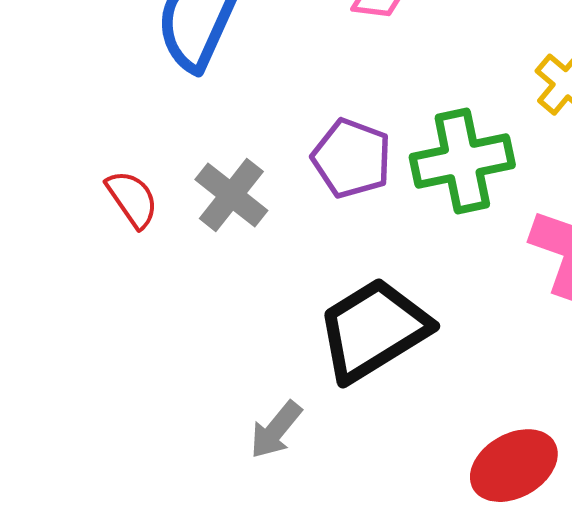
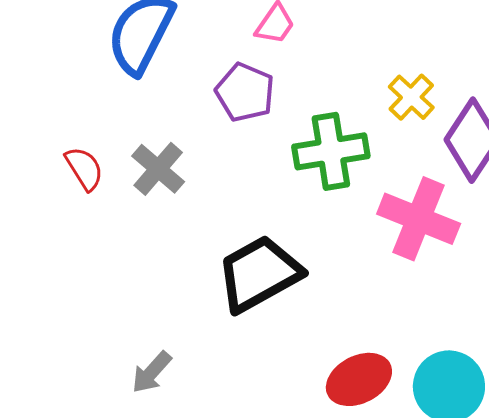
purple pentagon: (352, 158) -> (245, 92), moved
gray arrow: (276, 430) -> (152, 372), moved

